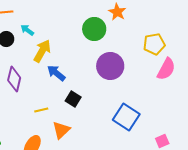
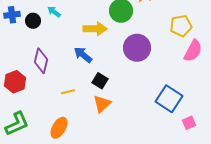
yellow arrow: (42, 51) -> (95, 29), moved, turned 60
blue square: (126, 117) -> (169, 99), moved
orange triangle: (61, 130) -> (102, 104), moved

